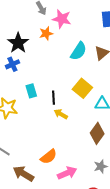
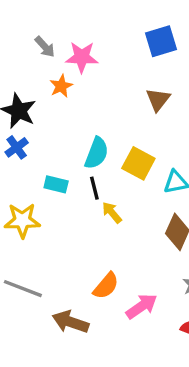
cyan semicircle: (79, 51) -> (97, 153), moved
cyan rectangle: (31, 91) -> (56, 184), turned -48
yellow arrow: (61, 114) -> (112, 212), turned 32

